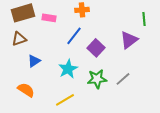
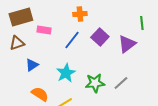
pink rectangle: (49, 18) -> (44, 30), moved
purple square: (96, 48) -> (100, 37), moved
orange semicircle: (26, 90) -> (40, 94), moved

